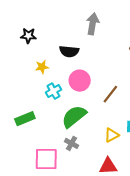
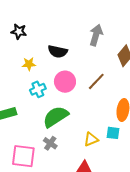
gray arrow: (93, 24) -> (96, 35), moved
brown line: (110, 94) -> (96, 81), moved

